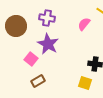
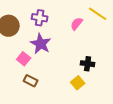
brown rectangle: (38, 81) -> (31, 81), turned 56
yellow square: (85, 83) -> (78, 83), turned 32

